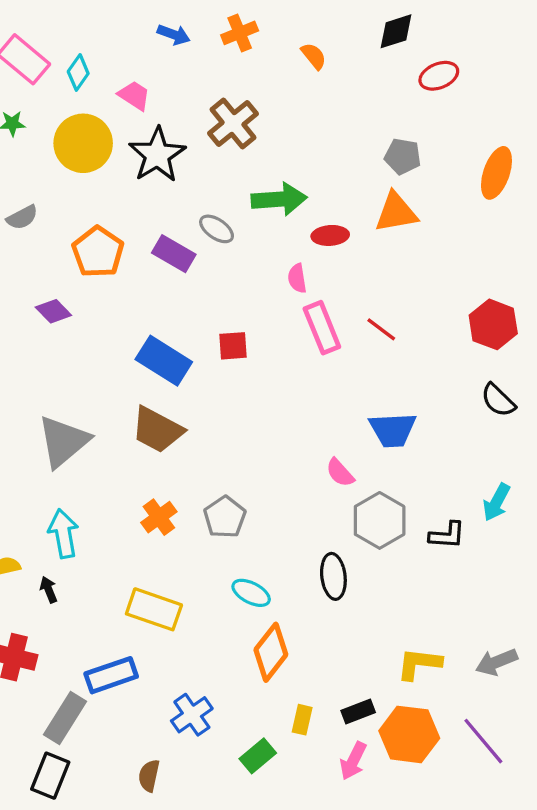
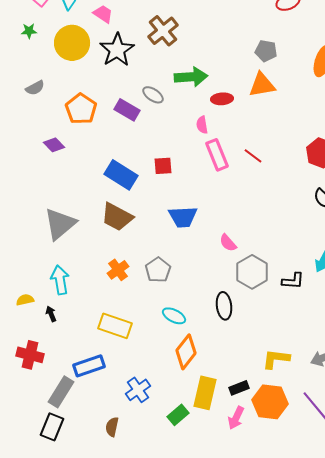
blue trapezoid: (393, 430) -> (183, 217), moved
yellow rectangle: (302, 720) -> (205, 393), size x1.8

